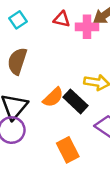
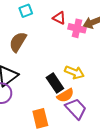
orange semicircle: (53, 97) -> (65, 95), moved

